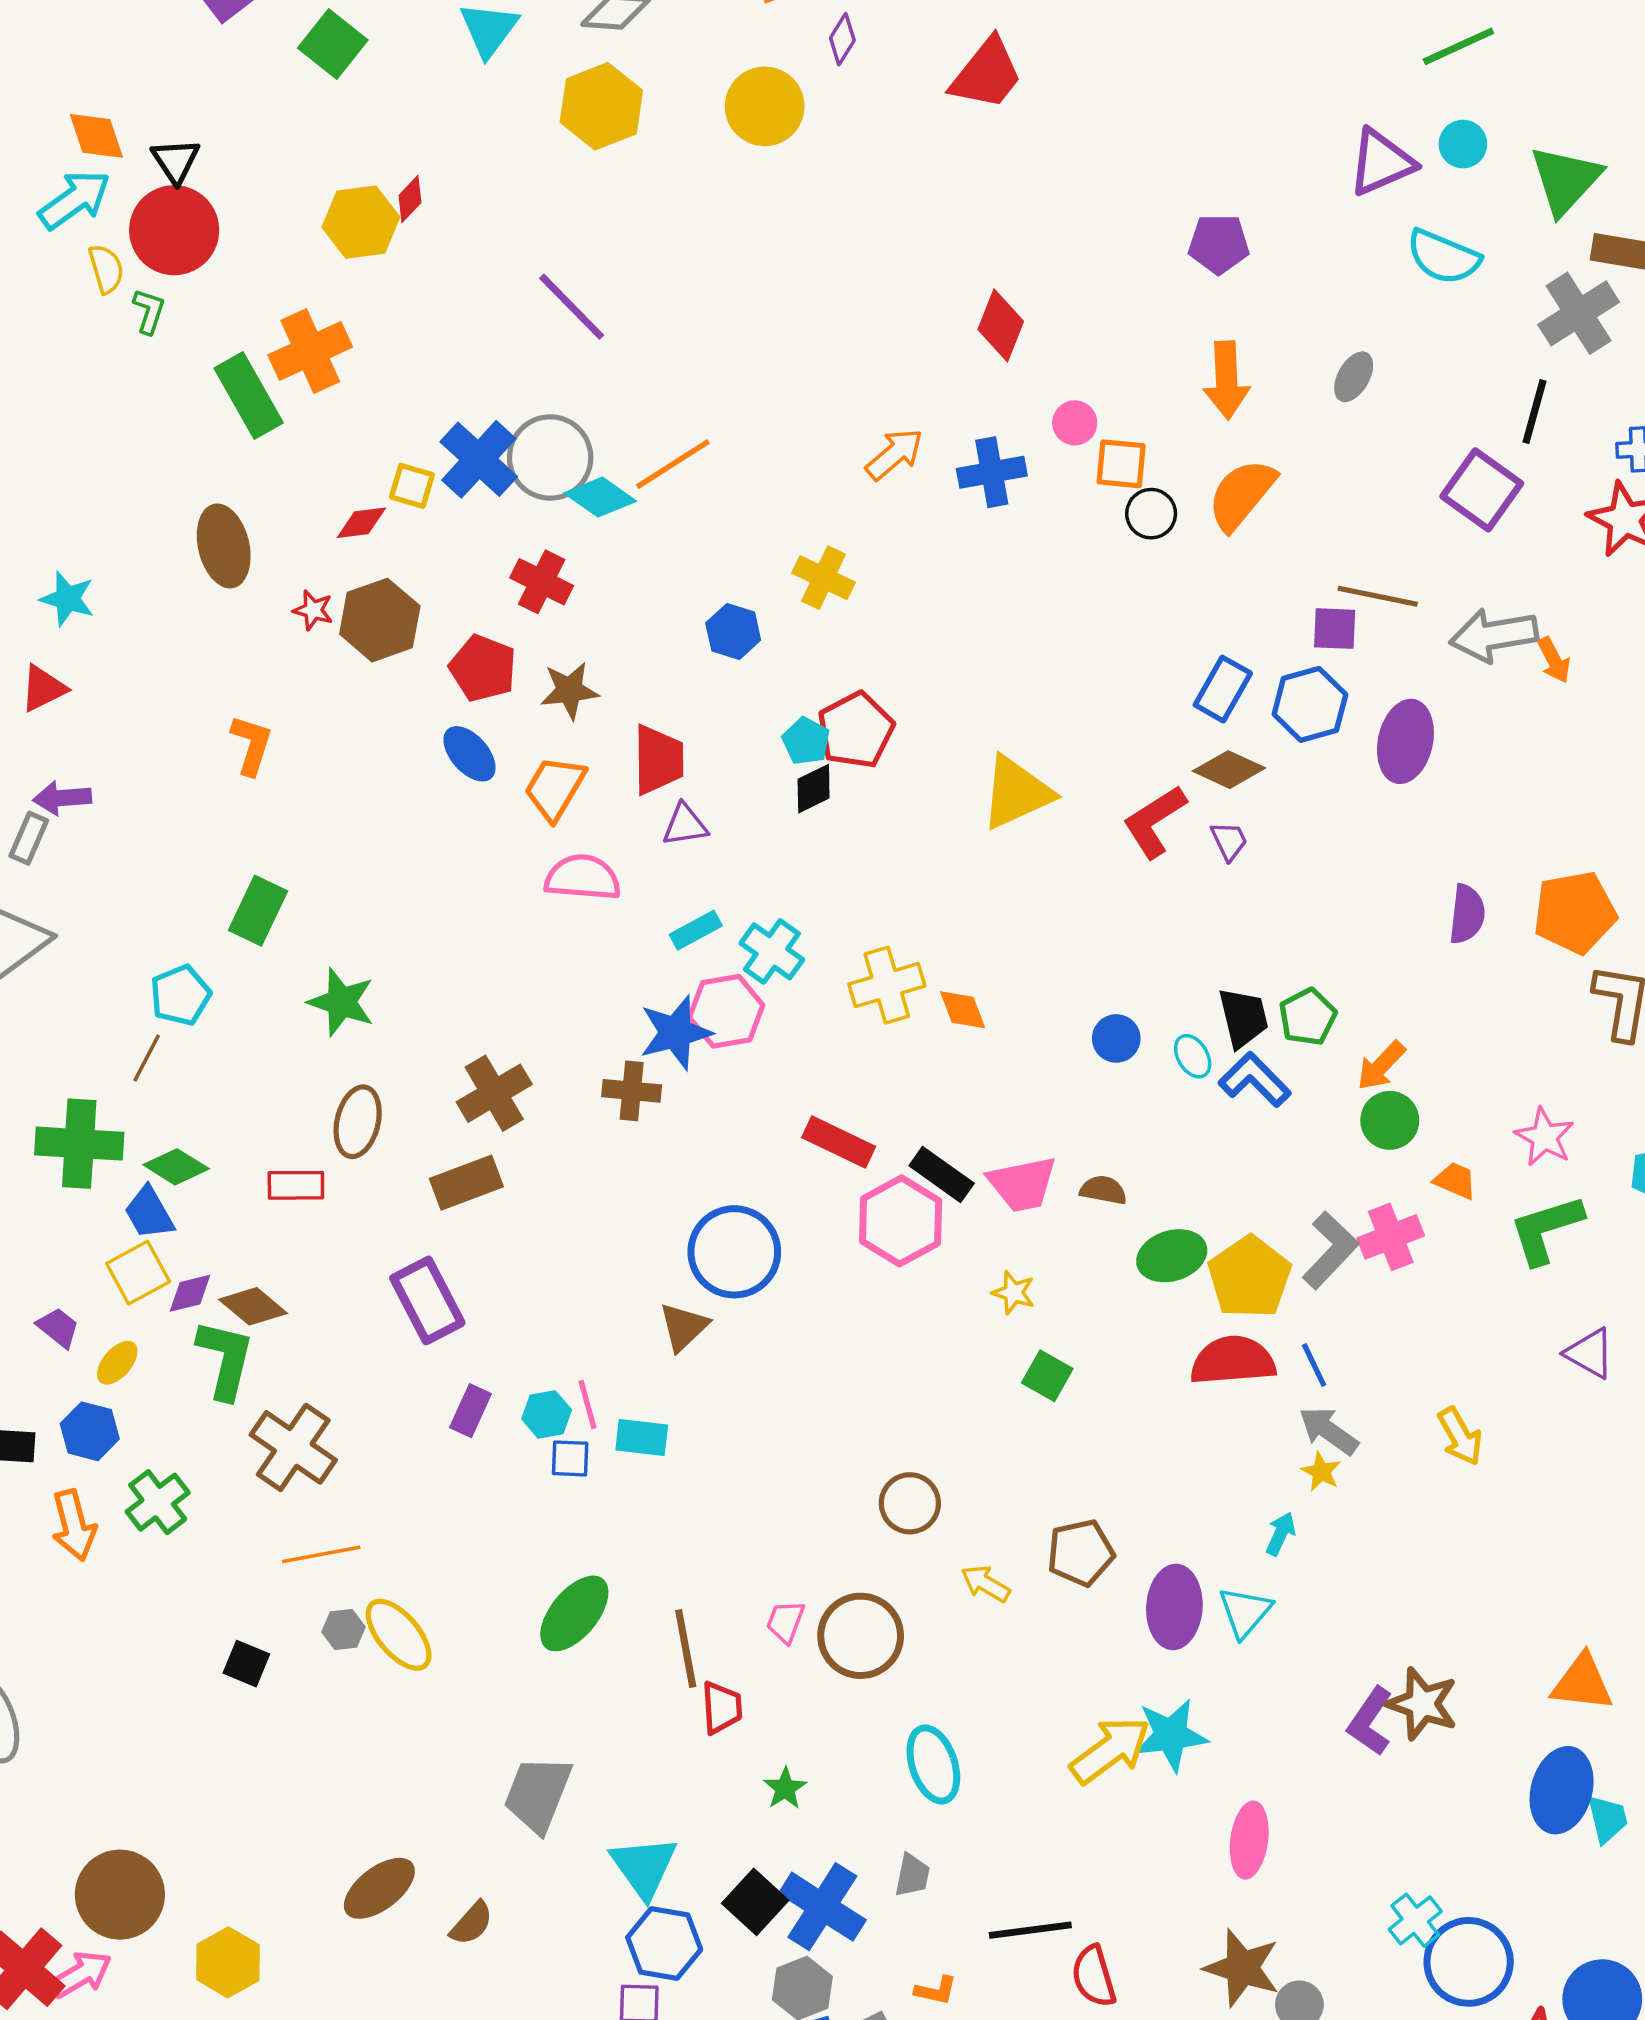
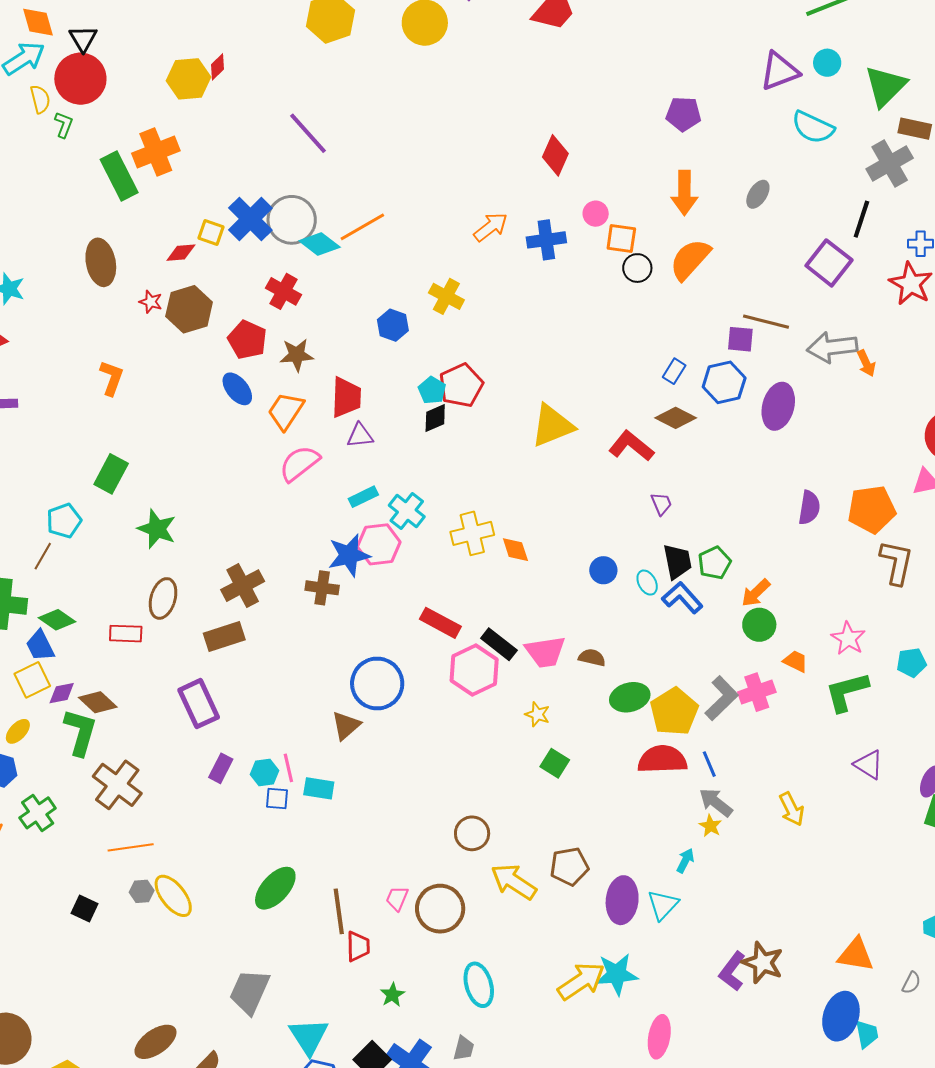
blue rectangle: (1223, 689) -> (674, 371), size x0.7
red L-shape: (1154, 821) -> (631, 446), turned 69
purple trapezoid: (1229, 841) -> (661, 504), moved
pink semicircle: (583, 878) -> (299, 463), turned -45
yellow arrow: (986, 1584) -> (514, 882), size x1.6

